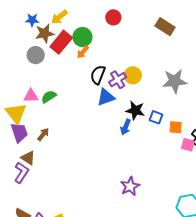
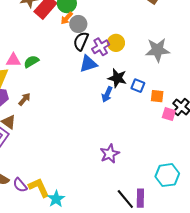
gray circle: (36, 55) -> (78, 24), moved

